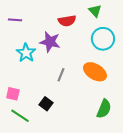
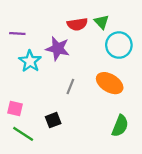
green triangle: (95, 11) -> (102, 22), moved
purple line: (15, 20) -> (17, 33), moved
black square: (46, 104) -> (53, 120), turned 32

